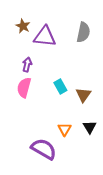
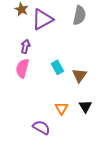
purple triangle: (45, 36) -> (42, 19), turned -35
purple semicircle: (44, 149) -> (41, 127), size x0.7

